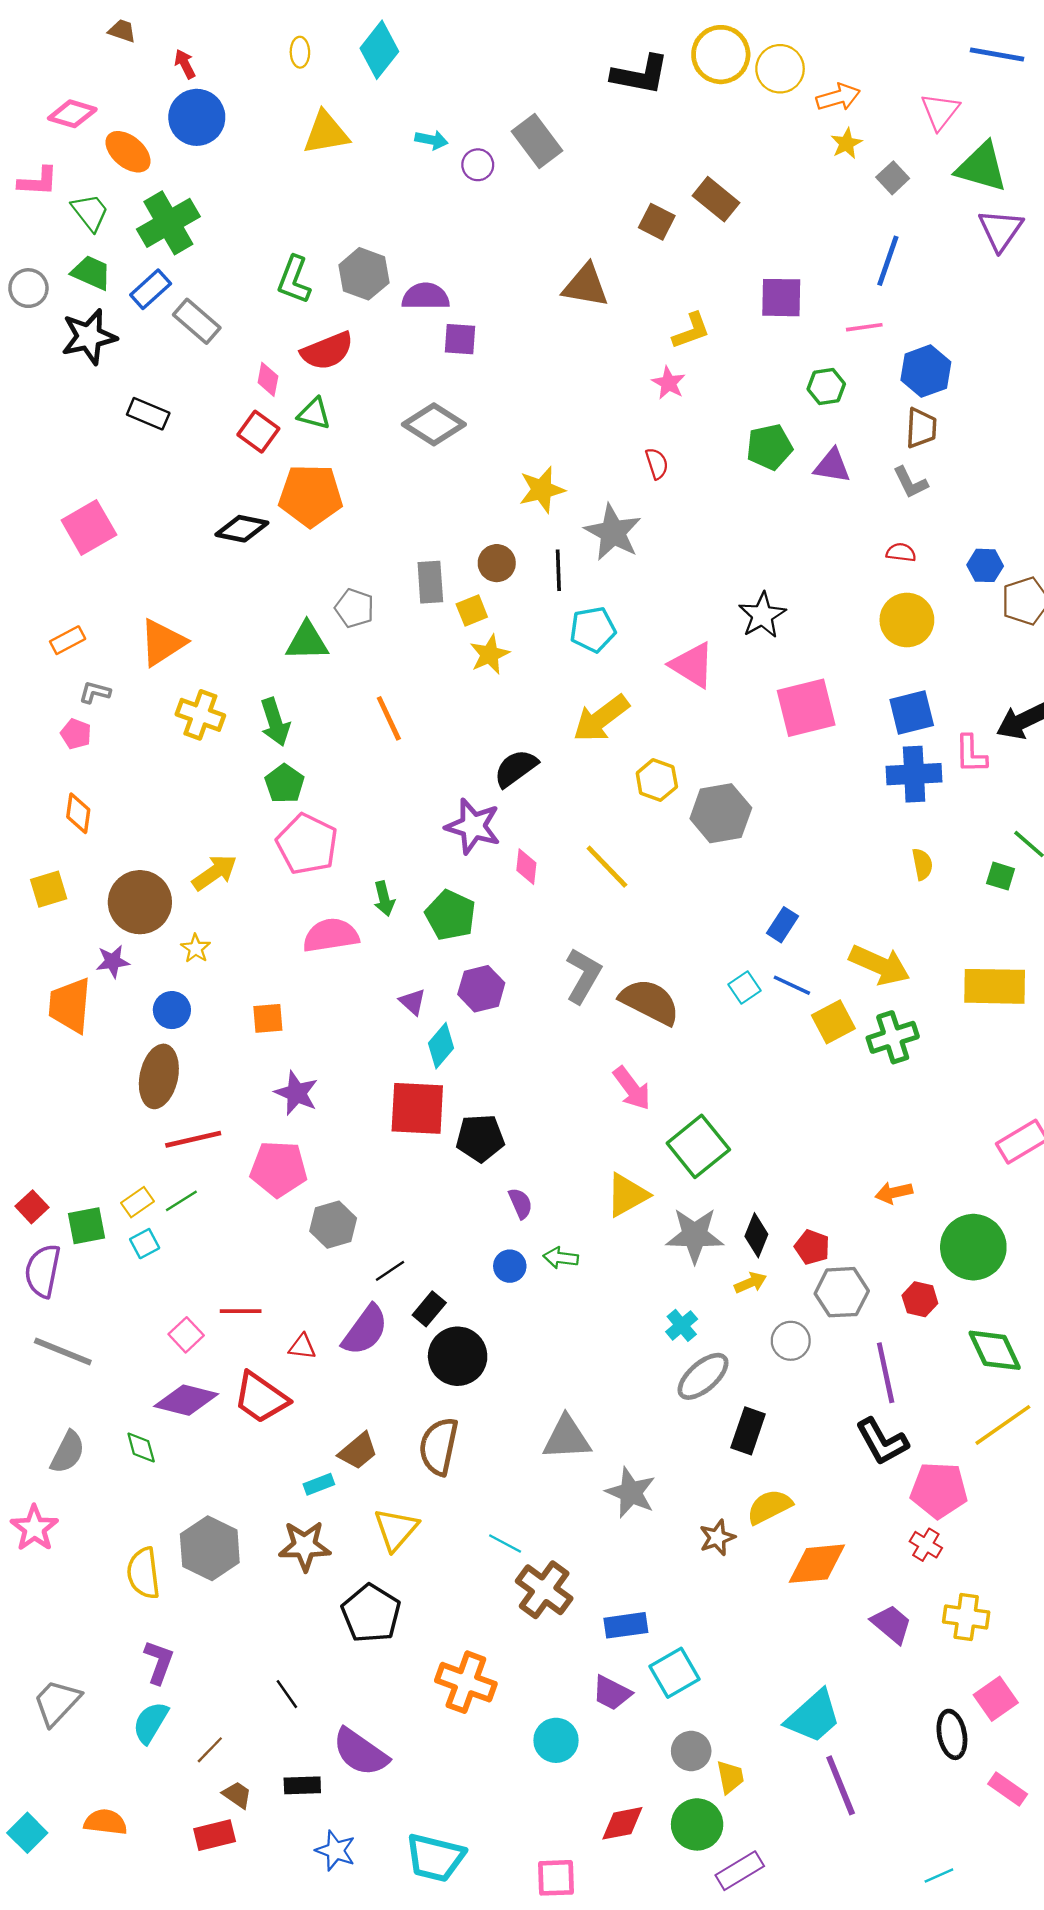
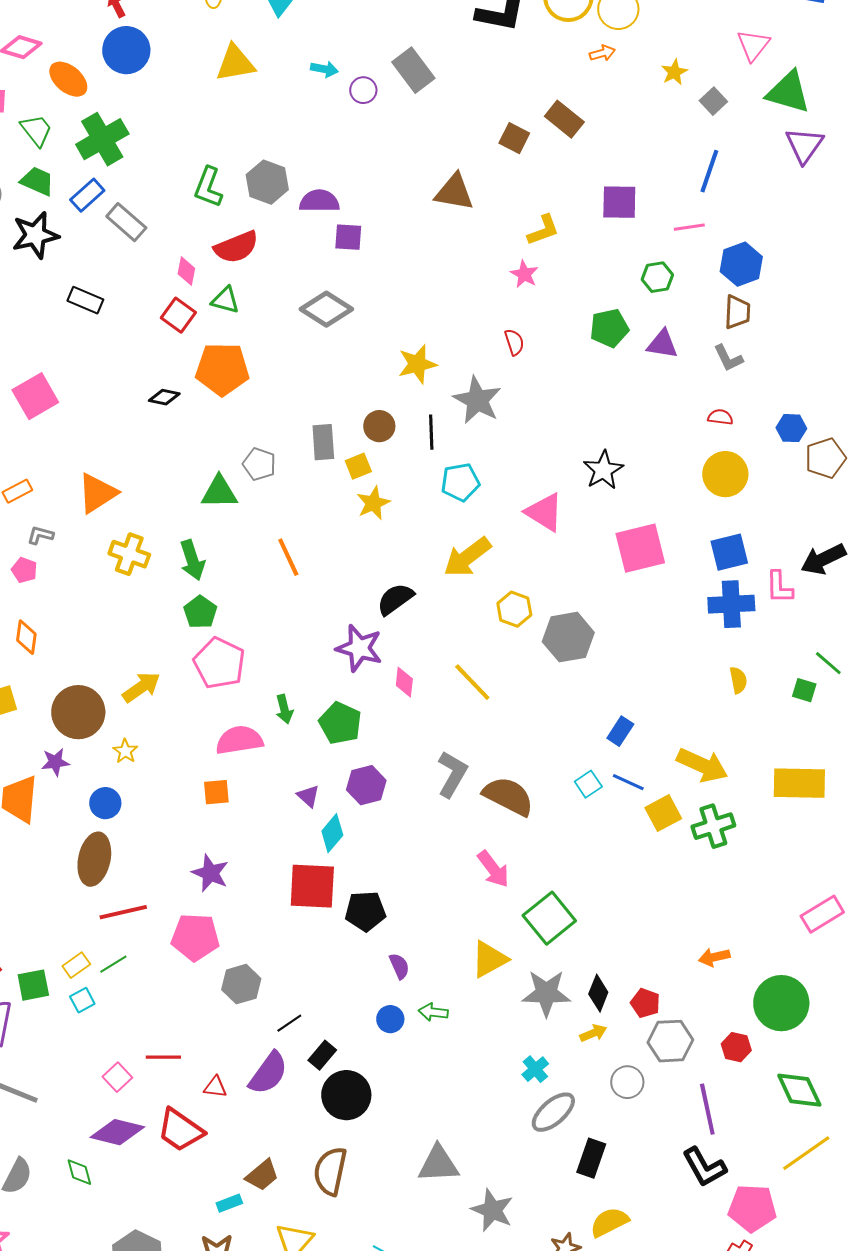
orange arrow: (838, 97) -> (602, 53), moved, size x0.7
black diamond: (242, 529) -> (164, 397), size x0.7
orange square: (268, 1018) -> (216, 792), moved

